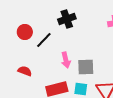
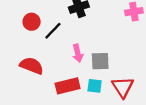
red semicircle: (25, 71) -> (32, 66), size x1.5

